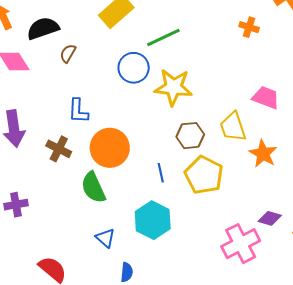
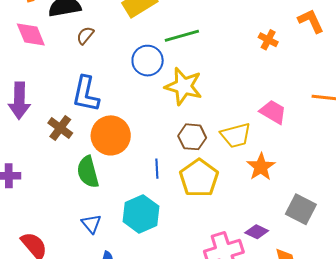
blue L-shape: (78, 111) -> (86, 94), size x1.4
yellow trapezoid: (233, 127) -> (236, 135), turned -96

